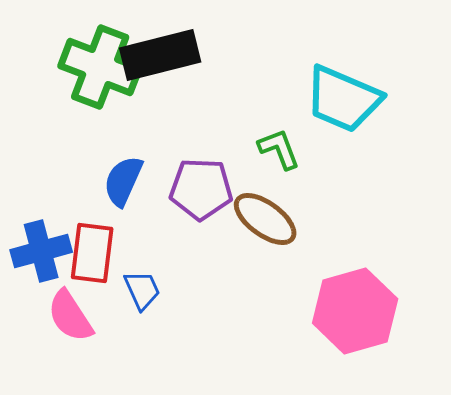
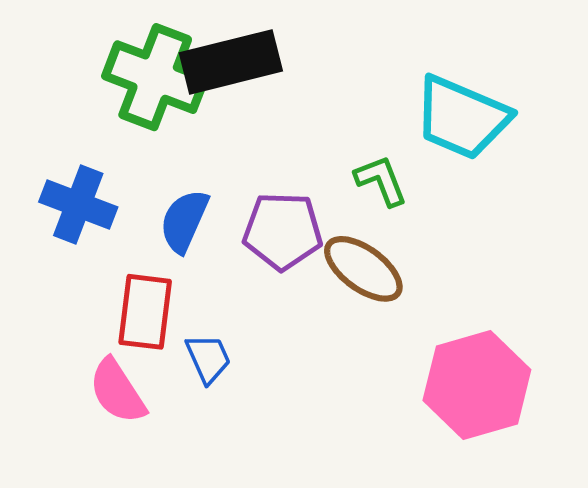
blue cross: (41, 251) -> (78, 205), moved, turned 36

